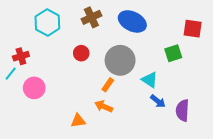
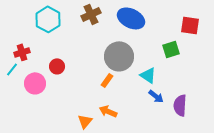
red circle: (81, 53) -> (57, 66), moved
orange arrow: (104, 106) -> (108, 111), moved
orange triangle: (78, 121) -> (85, 121), moved, turned -42

